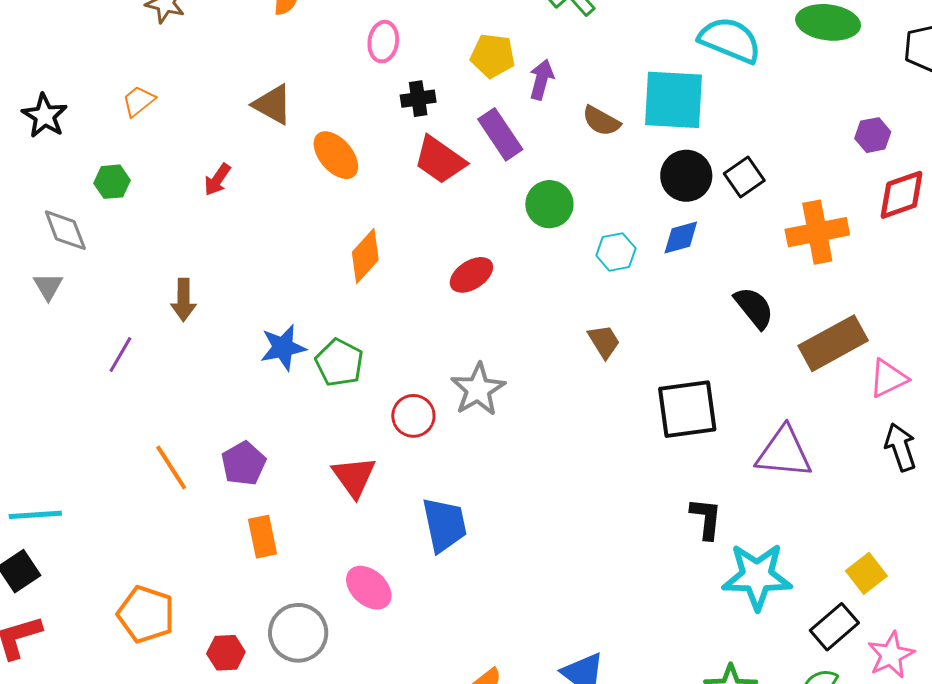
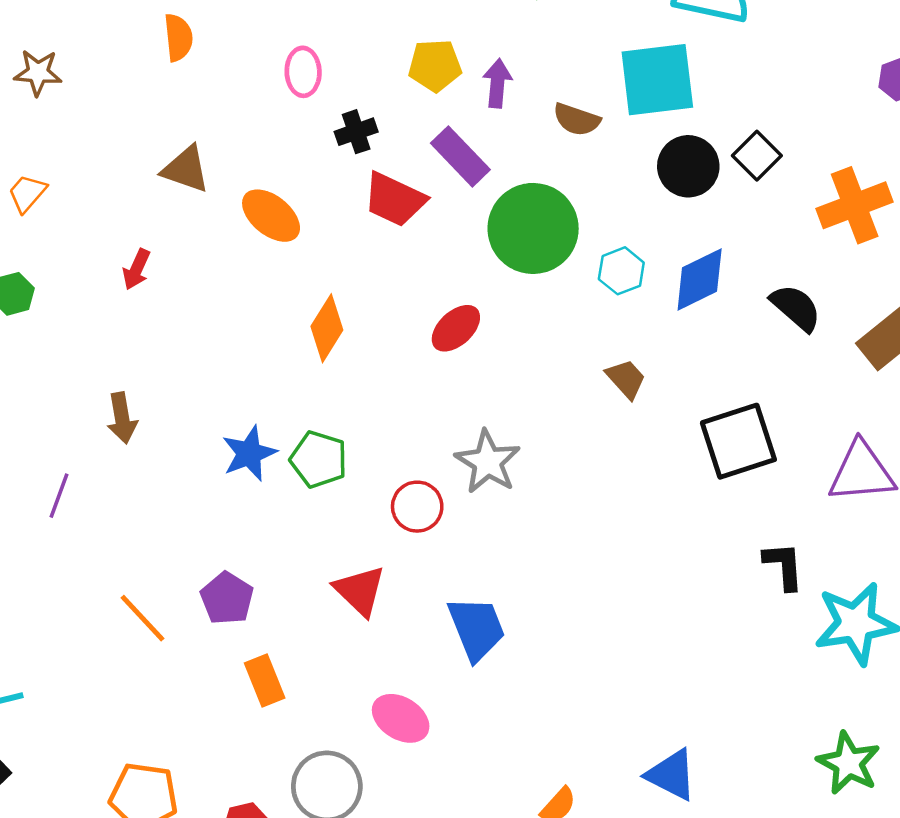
green circle: (549, 204) -> (533, 228), size x1.6
blue diamond: (681, 238) -> (700, 279), moved, size x1.4

